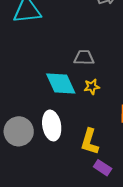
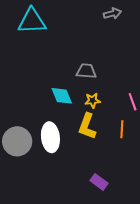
cyan diamond: (61, 84) -> (62, 96), size x0.7
yellow L-shape: (90, 142) -> (87, 126), moved

